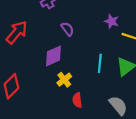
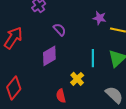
yellow cross: (64, 80) -> (77, 79), moved
red semicircle: (77, 100) -> (61, 96), moved

